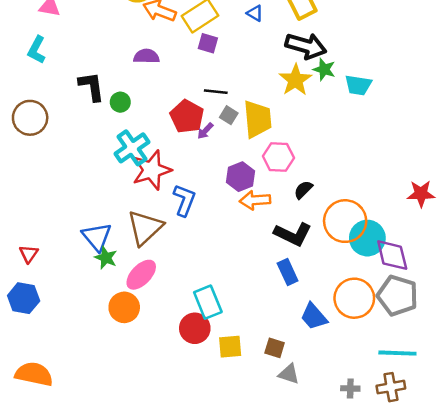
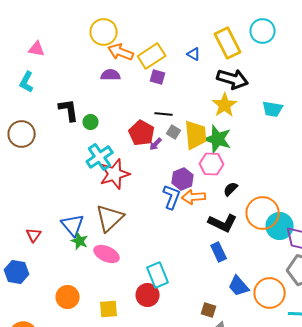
purple semicircle: (146, 56) -> (111, 75), moved
green star: (324, 69) -> (218, 139), moved, size x1.6
blue L-shape: (184, 200) -> (172, 197), moved
red triangle: (29, 254) -> (34, 235), moved
pink ellipse: (141, 275) -> (107, 254), turned 70
orange circle: (354, 298) -> (270, 293), moved
orange circle: (124, 307) -> (68, 297), moved
yellow square: (230, 347) -> (109, 309), moved

